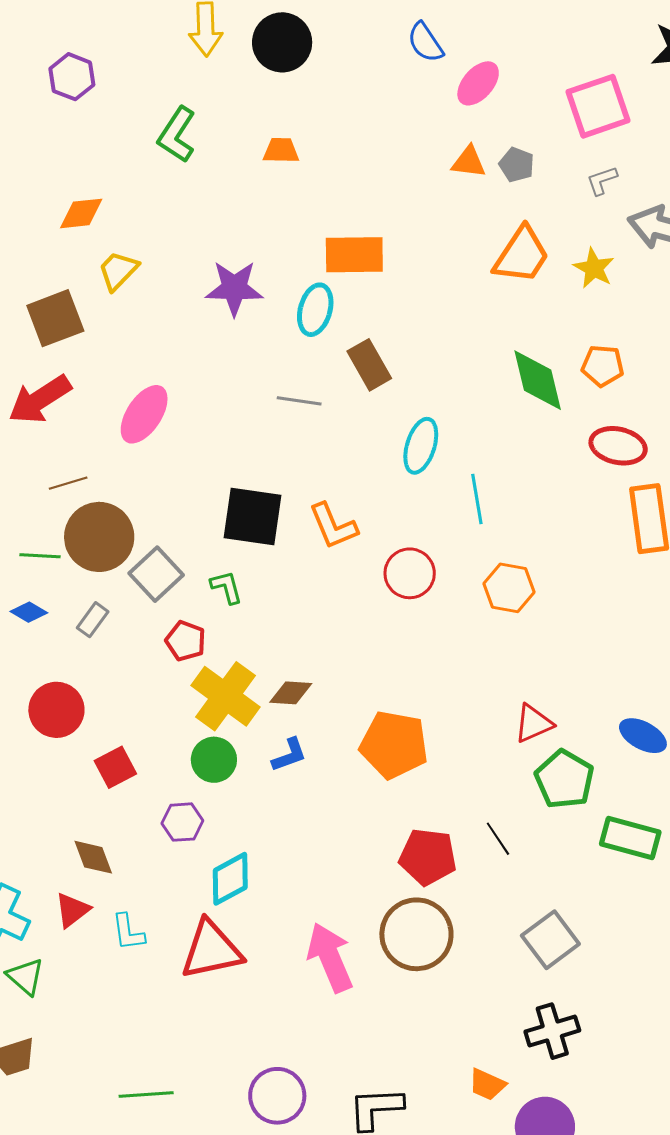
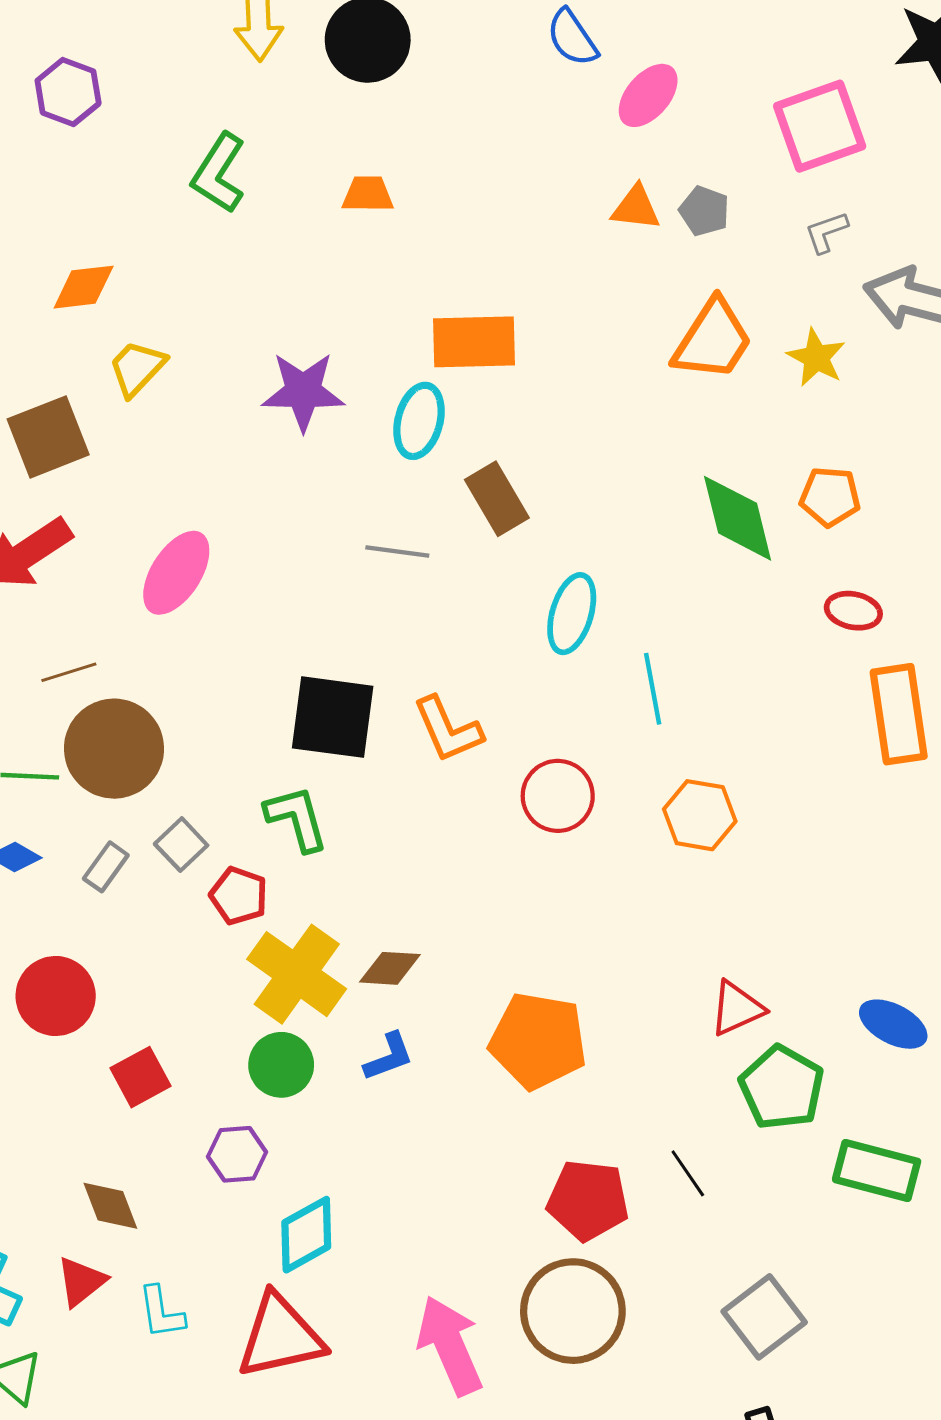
red ellipse: (618, 446) -> (853, 611), size x0.7
gray square: (156, 574) -> (181, 845), moved, size x0.7
green L-shape: (227, 587) -> (297, 818), size x1.4

